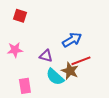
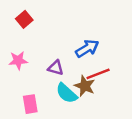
red square: (20, 16) -> (24, 19), turned 32

